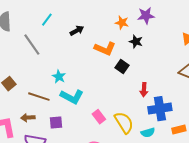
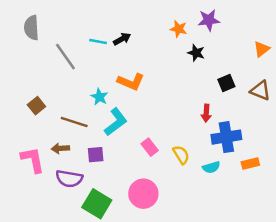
cyan line: (47, 20) -> (98, 41), moved, turned 64
orange L-shape: (105, 49) -> (131, 82), moved
black square: (122, 67) -> (226, 83), moved, turned 32
cyan L-shape: (72, 97) -> (116, 122), turned -65
yellow semicircle: (124, 123) -> (181, 155), size x0.7

